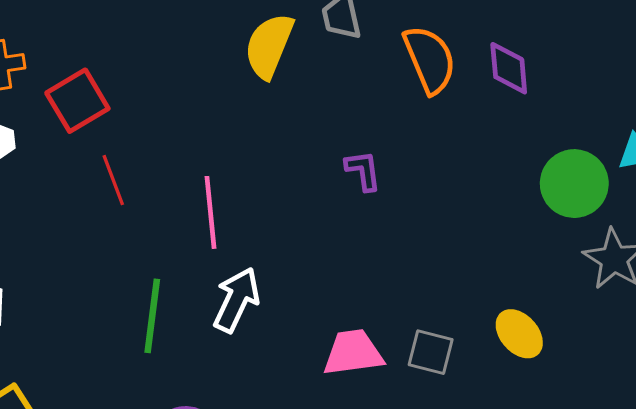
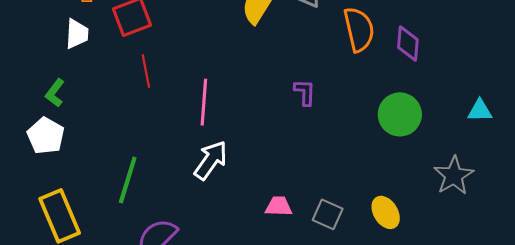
green circle: (574, 184) -> (400, 114), moved
green line: (152, 316) -> (128, 180), moved
pink trapezoid: (353, 353) -> (279, 206), size x0.7

